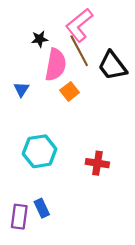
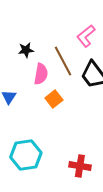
pink L-shape: (79, 25) -> (86, 36), moved, size x0.7
pink semicircle: (56, 65) -> (41, 74), size x0.7

